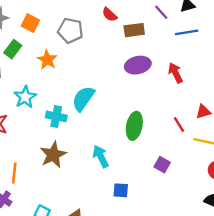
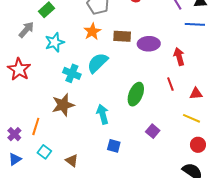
brown rectangle: (134, 30) -> (122, 36), moved
orange star: (47, 60) -> (92, 31), moved
cyan star: (25, 97) -> (55, 42), moved
red line: (179, 124) -> (170, 84), moved
orange line: (14, 173) -> (36, 126), moved

